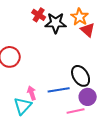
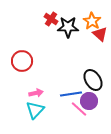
pink arrow: (32, 93) -> (36, 93), moved, turned 96
purple circle: (88, 97) -> (89, 101), moved
pink line: (76, 111) -> (79, 109), moved, turned 54

